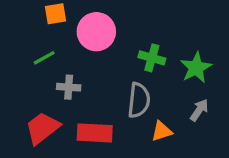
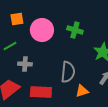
green cross: (152, 58) -> (75, 30), moved

